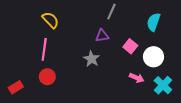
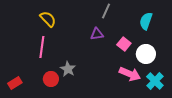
gray star: (91, 59) -> (68, 69), moved
red circle: (47, 77) -> (51, 79), moved
pink arrow: (137, 78) -> (130, 74), size x1.5

